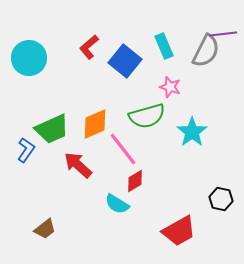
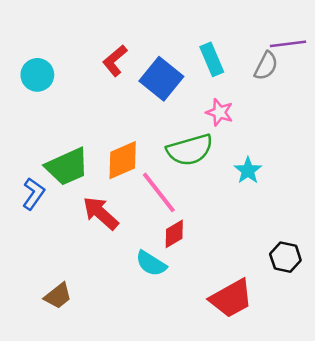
gray semicircle: (206, 51) -> (266, 66), size x0.7
cyan circle: (29, 58) -> (37, 75), size x0.7
cyan star: (192, 132) -> (248, 170), size x0.7

